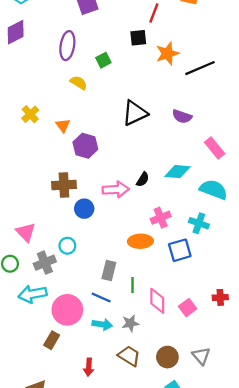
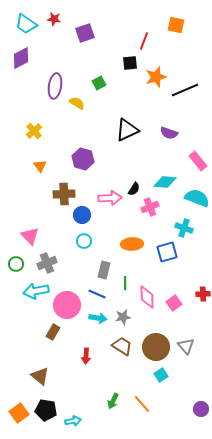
purple ellipse: (67, 46) -> (55, 86), moved
orange triangle: (63, 125) -> (40, 166), moved
pink cross: (161, 218) -> (150, 207), moved
cyan circle: (67, 246) -> (84, 241), moved
brown circle: (167, 357) -> (156, 347), size x1.4

